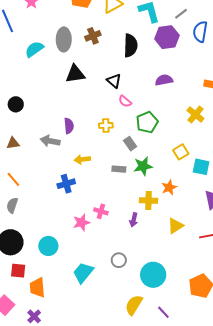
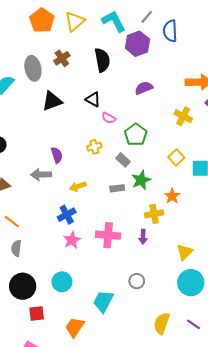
pink cross: (101, 211) -> (108, 235), size x1.6
pink star: (81, 222) -> (72, 240), moved
yellow triangle: (175, 226) -> (185, 252), moved
cyan circle: (153, 275) -> (191, 283), moved
orange trapezoid: (37, 288) -> (75, 327), moved, turned 50

